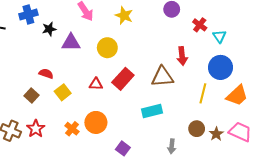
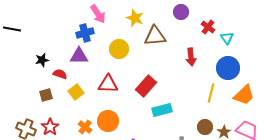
blue cross: (28, 14) -> (85, 33), moved
black star: (49, 29) -> (42, 60), moved
purple triangle: (71, 43) -> (79, 56), moved
brown triangle: (162, 77) -> (155, 36), moved
red rectangle: (123, 79) -> (146, 86), moved
red triangle: (96, 84) -> (108, 84), size x1.5
brown square: (32, 95) -> (46, 95), turned 32

